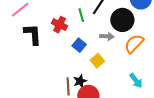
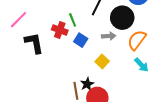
green line: (81, 15) -> (73, 20), moved
blue square: (79, 45) -> (81, 40), moved
cyan arrow: (136, 81) -> (141, 65), moved

